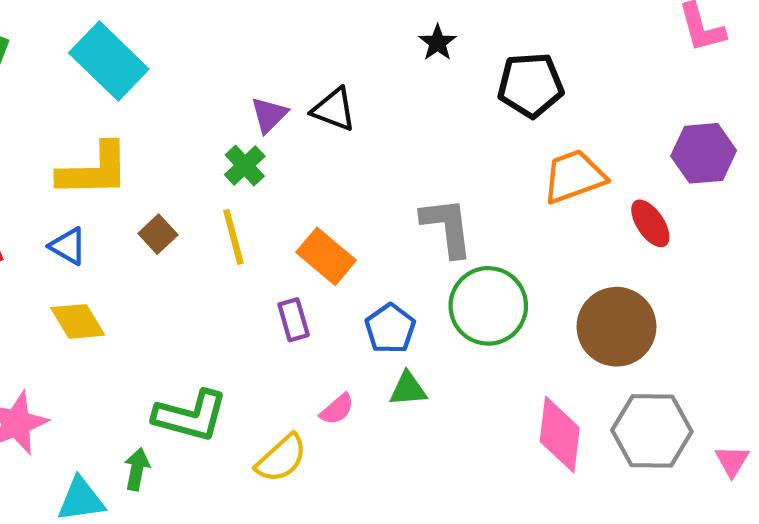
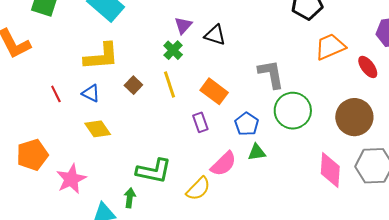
black triangle: (334, 109) -> (215, 35), moved
pink semicircle: (337, 409) -> (223, 164), size x1.6

